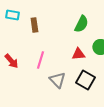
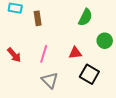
red triangle: (78, 54) -> (75, 53), moved
gray triangle: (57, 80) -> (50, 80), moved

